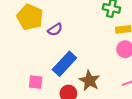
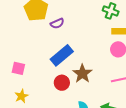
pink square: (36, 82) -> (18, 68), moved

